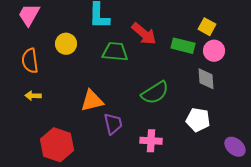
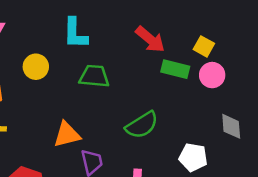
red arrow: (144, 34) -> (150, 39), moved
gray diamond: (206, 79) -> (231, 126), moved

